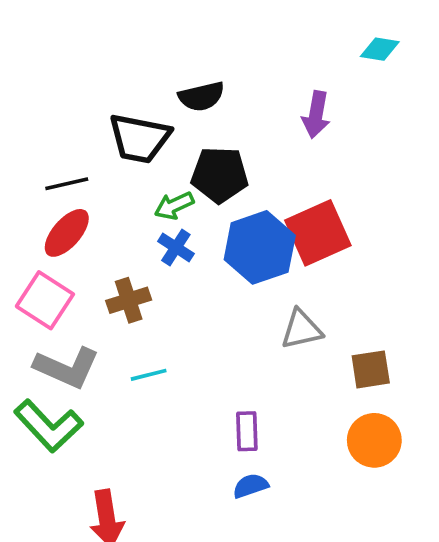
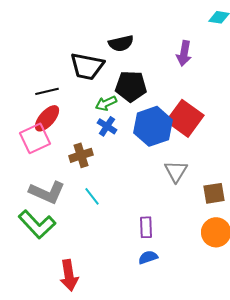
red square: (318, 233) -> (185, 118), turned -30
pink square: (45, 300) -> (35, 138), moved, turned 32
gray triangle: (301, 329) -> (176, 171), turned -45
cyan line: (149, 375) -> (92, 196), turned 66

